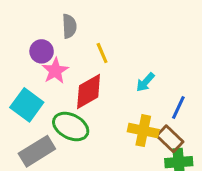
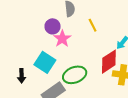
red diamond: (89, 91) -> (109, 62), moved
green ellipse: (71, 127) -> (75, 75), turned -45

